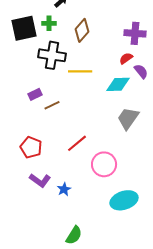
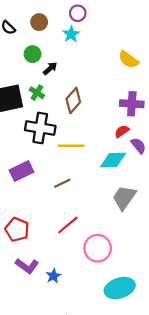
green cross: (49, 23) -> (37, 93), turned 32
purple rectangle: (35, 94) -> (21, 171), size x1.5
brown line: (52, 105) -> (62, 183), moved

